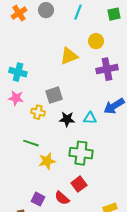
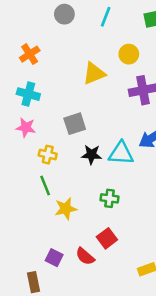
orange cross: (19, 13) -> (30, 54), moved
yellow cross: (38, 112) -> (48, 155), moved
cyan triangle: (90, 118) -> (121, 153), size x1.5
green line: (31, 143) -> (45, 185), turned 49
green cross: (81, 153) -> (109, 198), size x0.6

